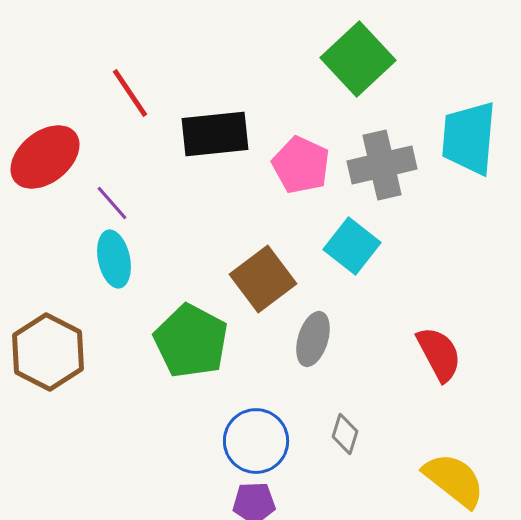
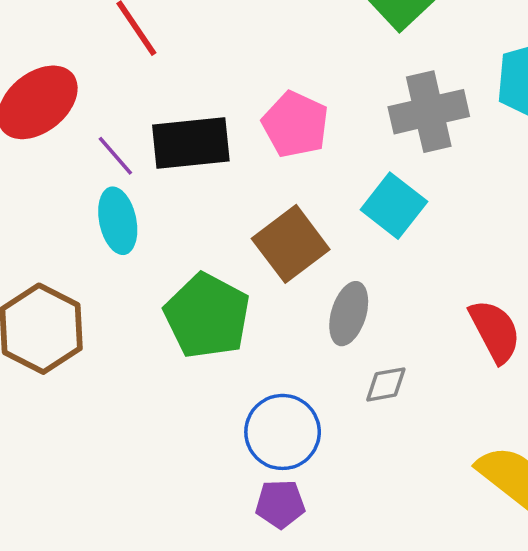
black rectangle: (215, 134) -> (191, 143), moved
pink pentagon: (301, 165) -> (295, 124), moved
gray diamond: (345, 434) -> (386, 384), moved, turned 63

